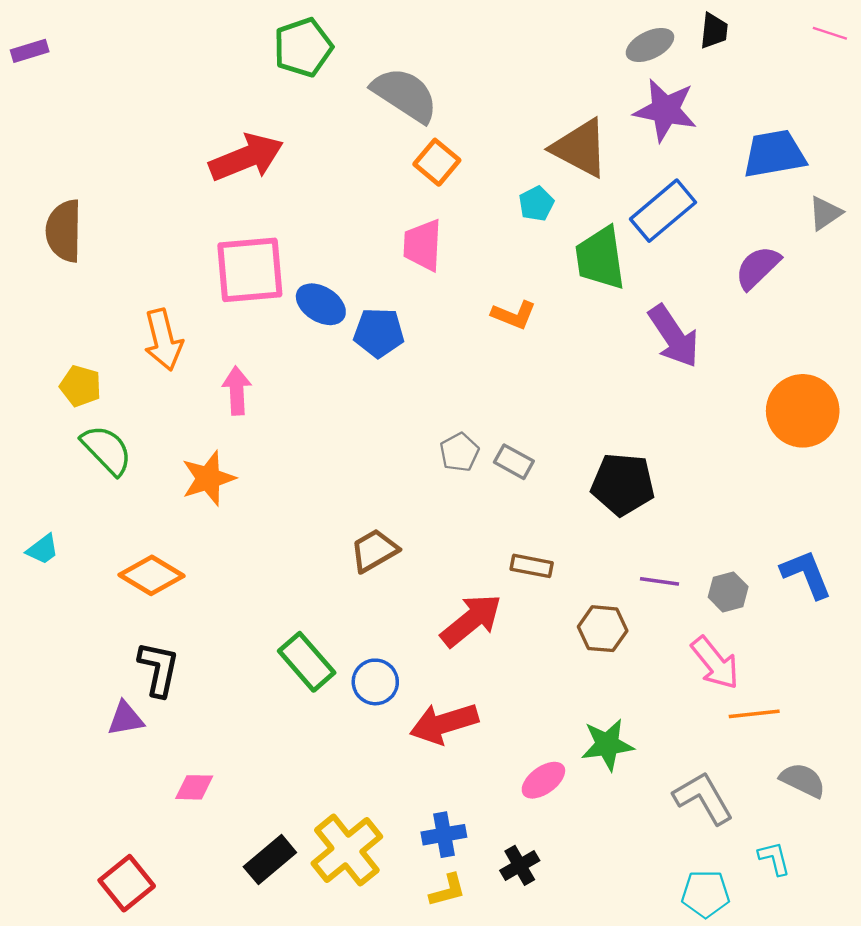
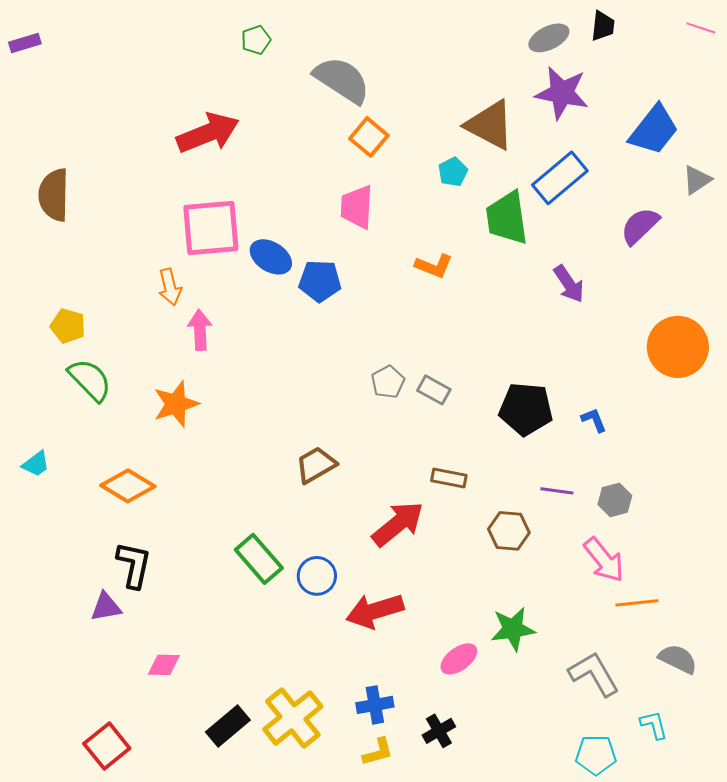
green pentagon: (303, 47) -> (256, 40), size x0.6
blue trapezoid: (774, 154) -> (654, 130), turned 138
purple arrow: (674, 336) -> (569, 284), size x0.7
orange arrow: (163, 340) -> (170, 287), moved, size x0.7
blue L-shape: (806, 574) -> (594, 420), moved, size x0.6

